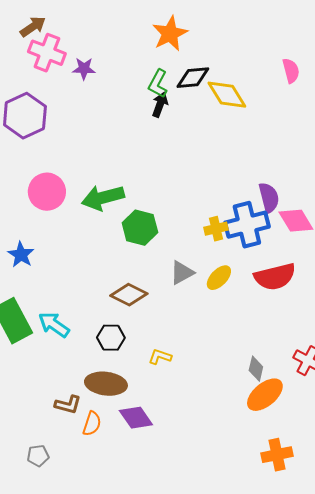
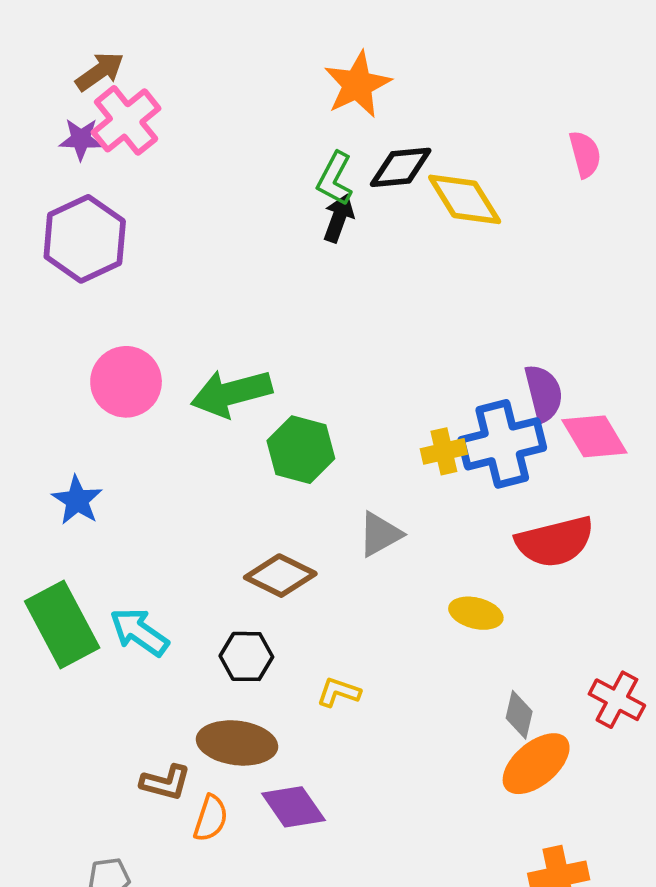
pink cross: (47, 53) -> (126, 120), turned 30
purple star: (84, 69) -> (81, 139), moved
yellow ellipse: (219, 278) -> (476, 613), moved, turned 60

